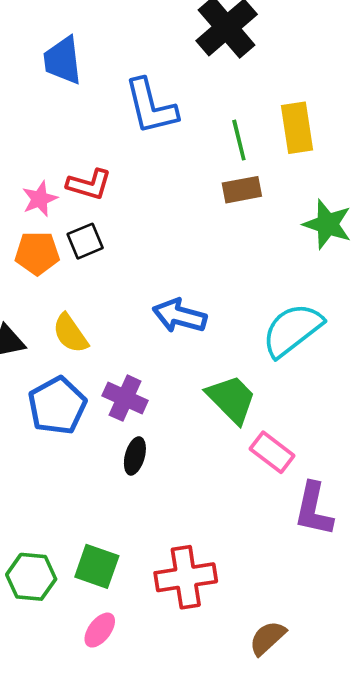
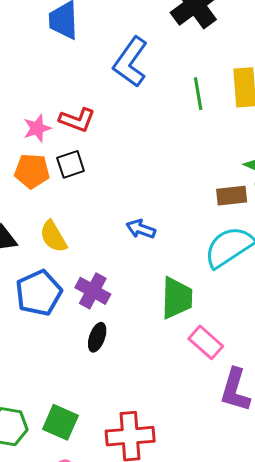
blue L-shape: (151, 107) -> (130, 62), turned 45
brown rectangle: (242, 190) -> (232, 196), moved
blue arrow: (180, 316) -> (141, 229), size x0.7
green trapezoid: (231, 399) -> (177, 298), turned 42

